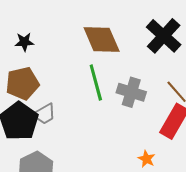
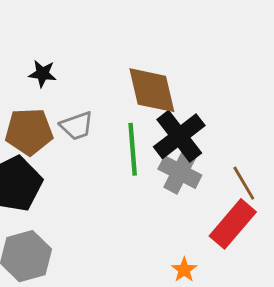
black cross: (164, 36) -> (179, 136), moved
gray trapezoid: (44, 114) -> (77, 126), moved

